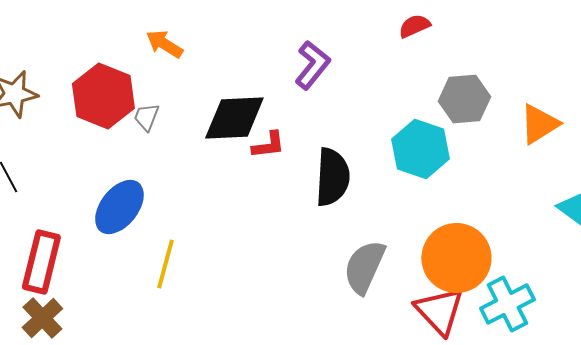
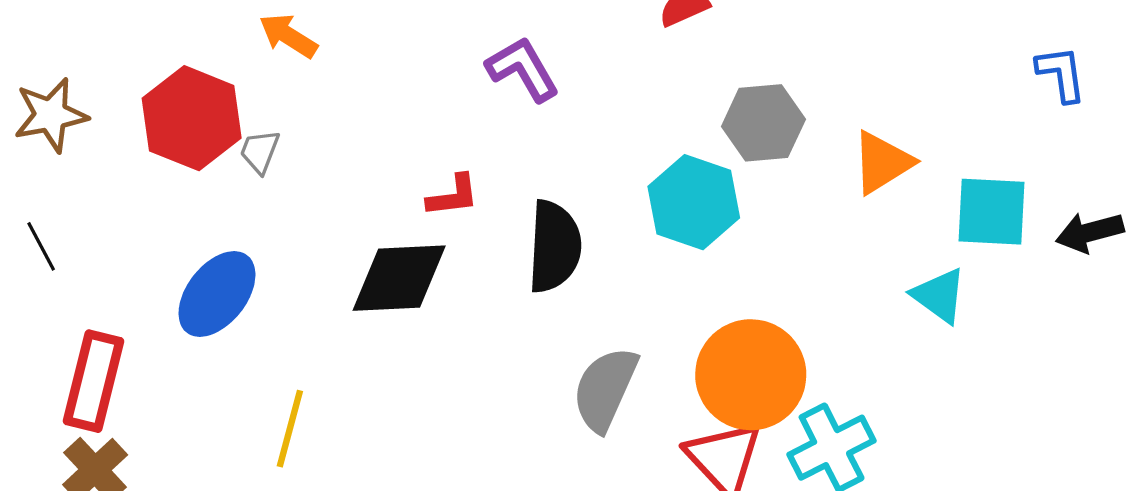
purple L-shape: (312, 65) -> (523, 69), turned -69
black diamond: (234, 118) -> (399, 278), moved
yellow line: (165, 264) -> (290, 429), moved

